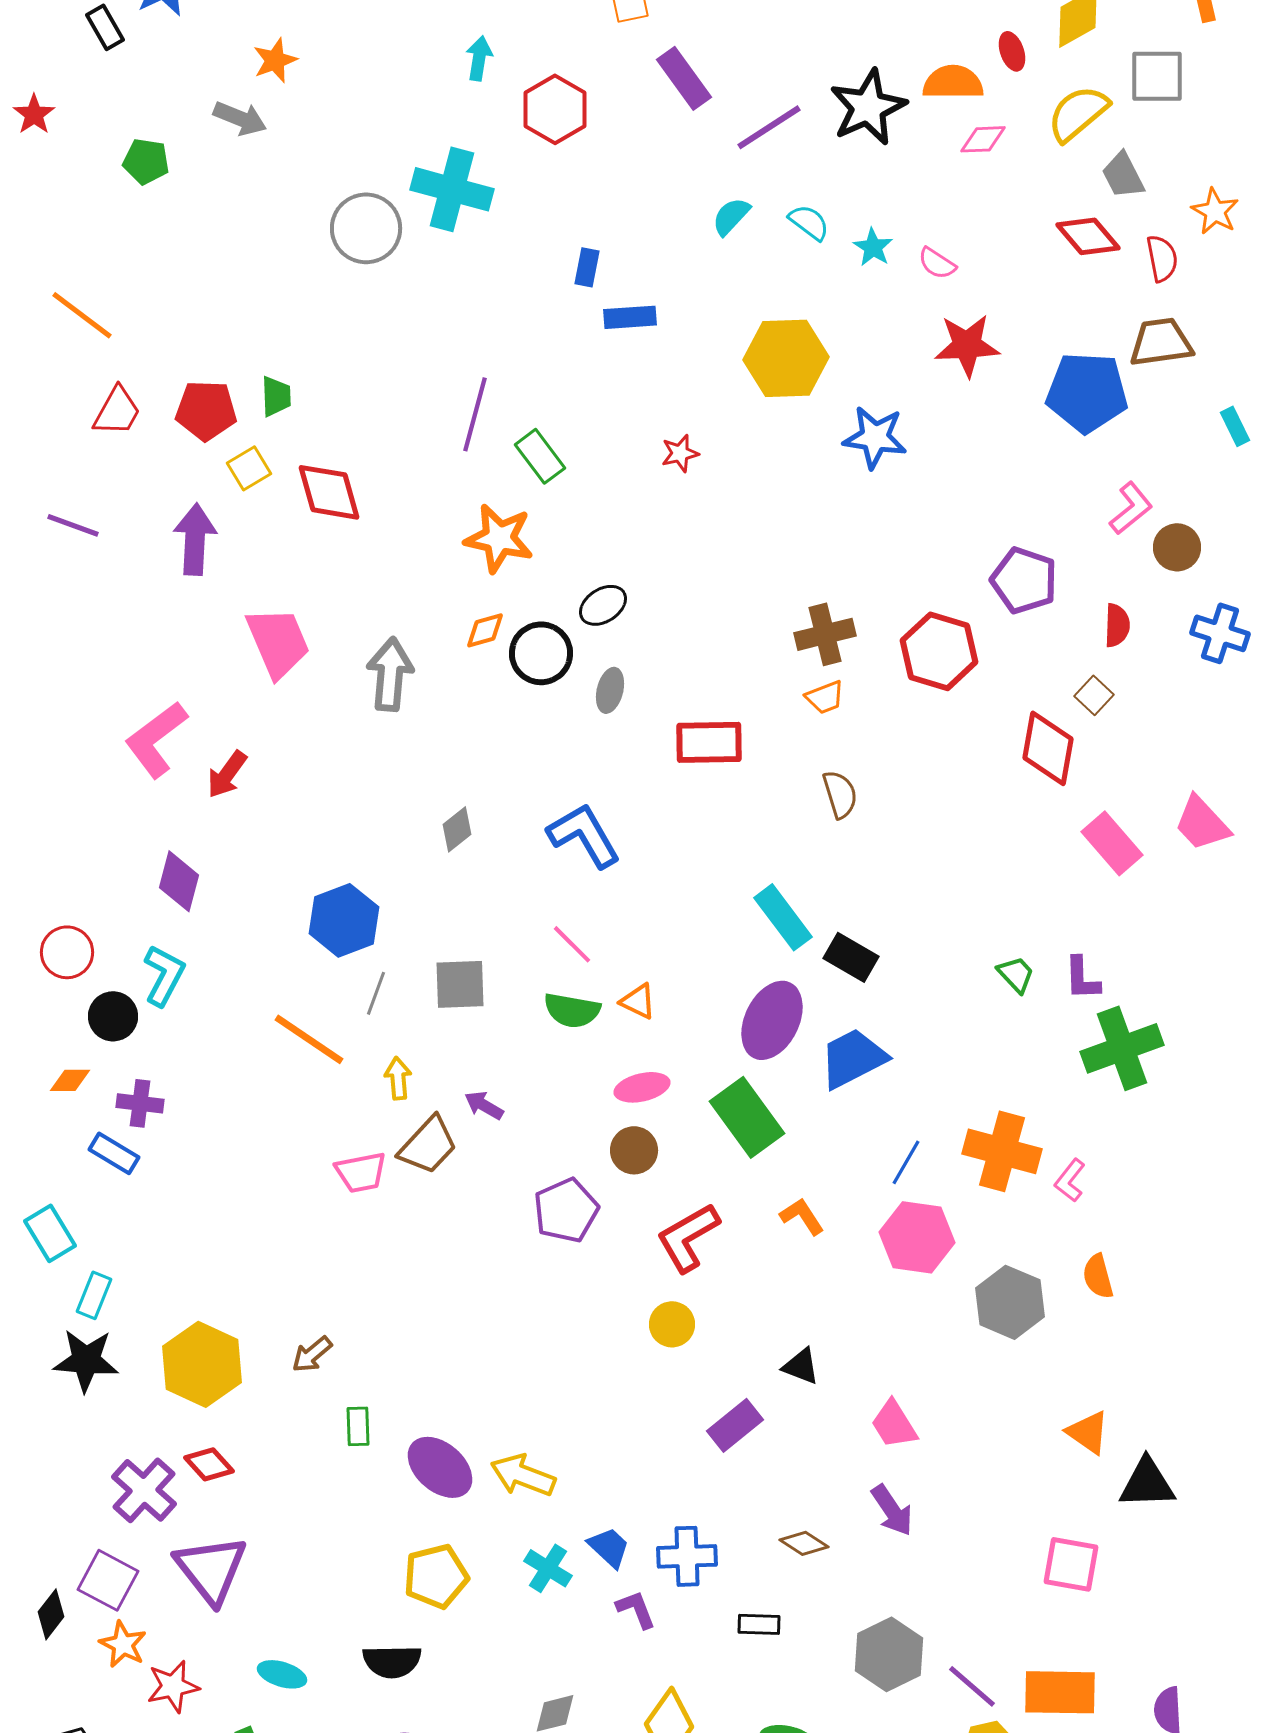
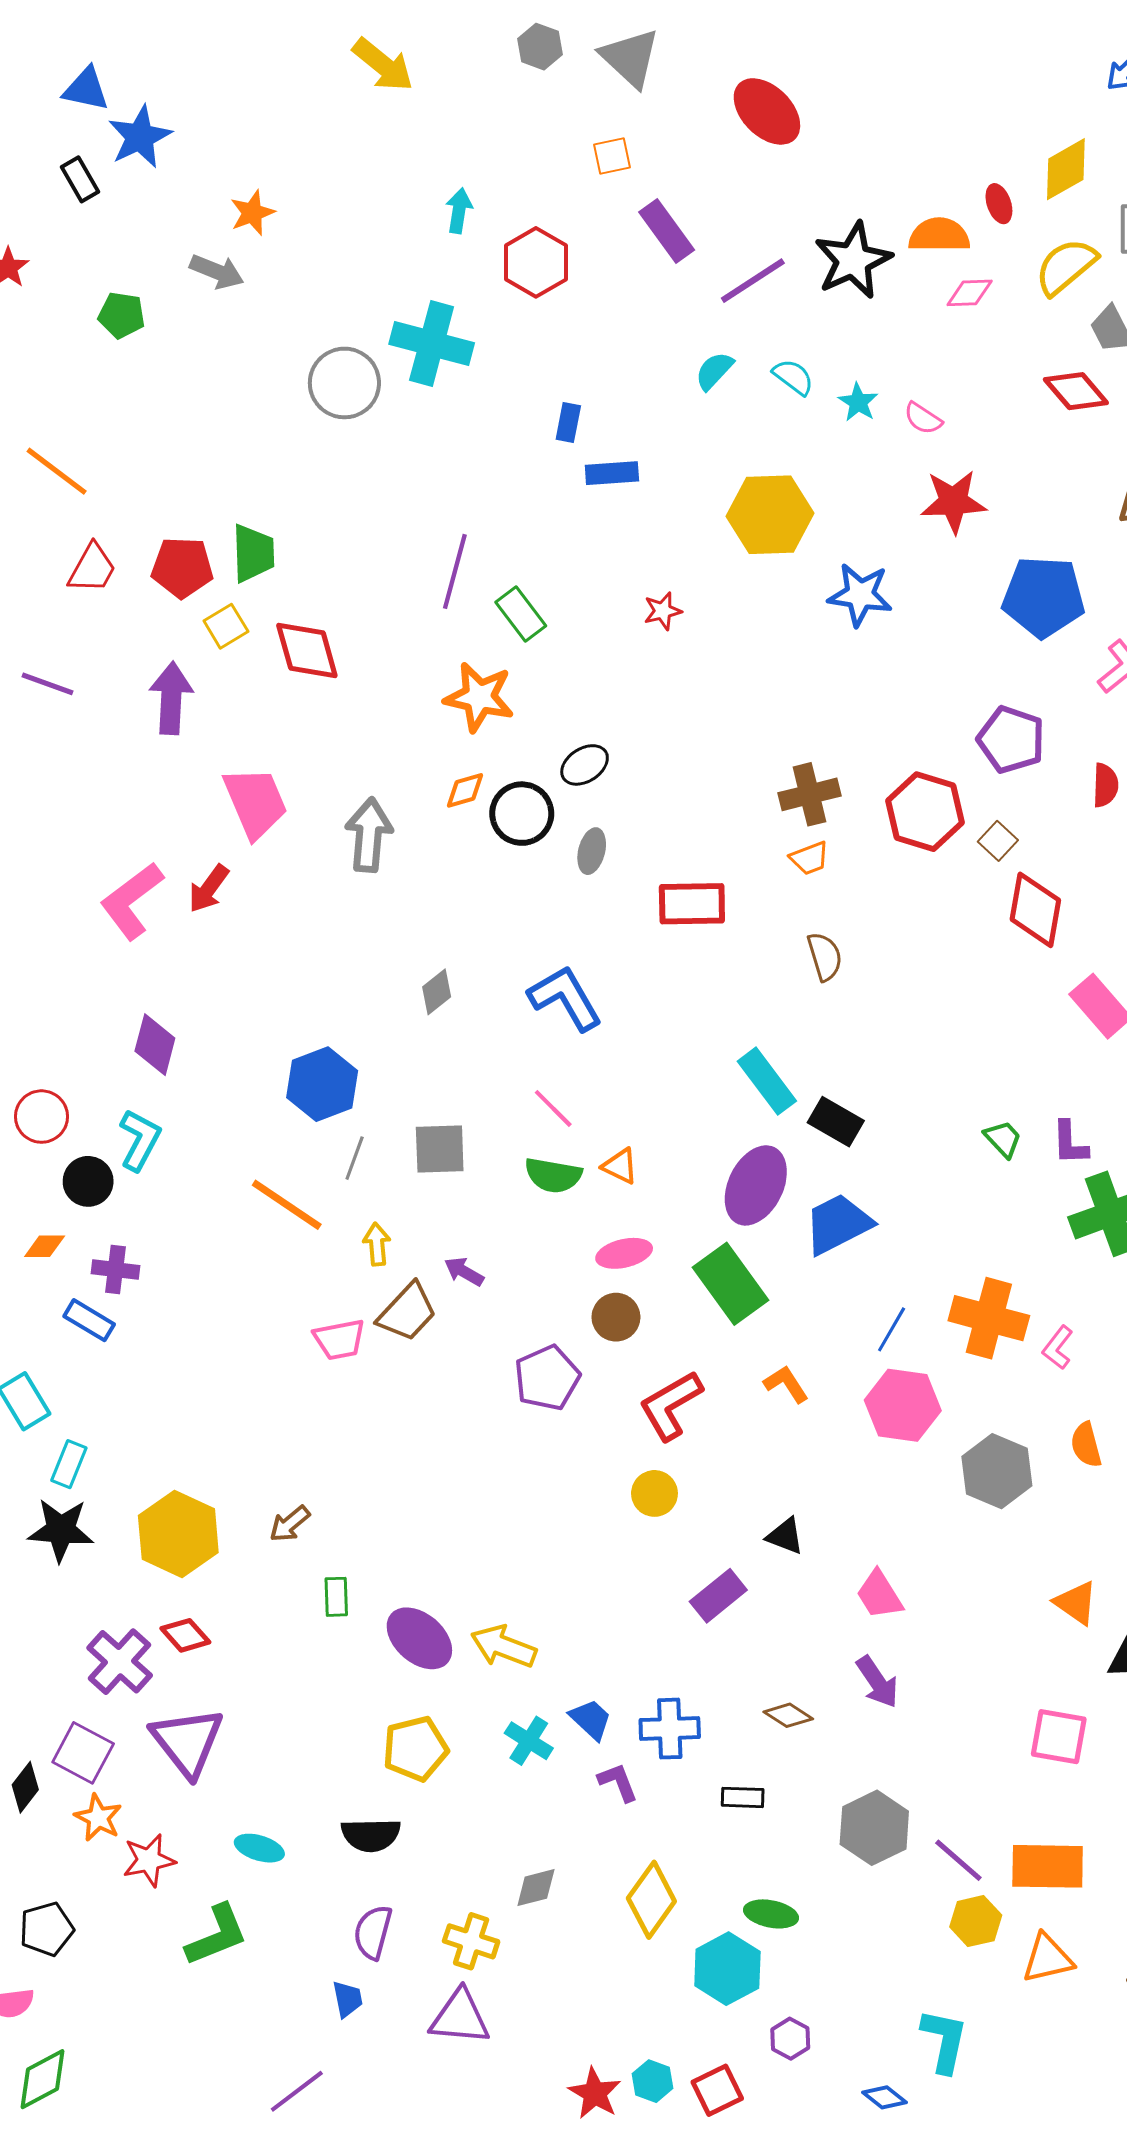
blue pentagon: (1087, 392) -> (1044, 597), moved
green trapezoid: (276, 396) -> (253, 553), size x1.4
brown square: (1094, 695) -> (998, 841), moved
red arrow: (227, 774) -> (209, 889), moved

